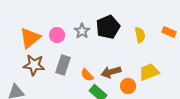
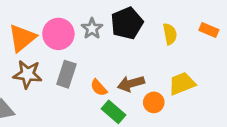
pink circle: (57, 35) -> (58, 34), size x1.5

